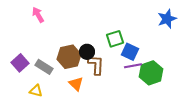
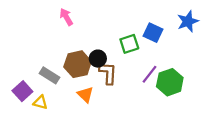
pink arrow: (38, 15) -> (66, 17), moved
blue square: (130, 52) -> (153, 33), moved
purple square: (20, 63) -> (22, 91), moved
purple line: (133, 66) -> (150, 74), turned -42

